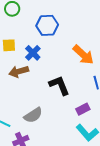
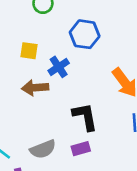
purple rectangle: (83, 109) -> (81, 149), moved

